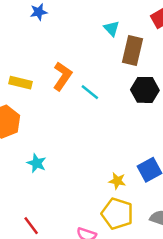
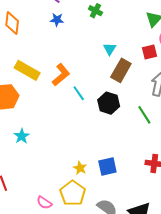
yellow rectangle: (21, 83) -> (27, 70), size x1.4
black hexagon: (145, 90) -> (109, 103), moved

